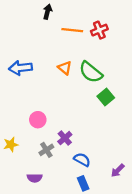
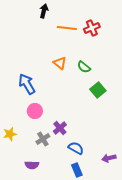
blue arrow: (21, 68) -> (27, 84), moved, turned 65
green semicircle: (91, 72) -> (84, 67), size x0.6
purple arrow: (118, 170) -> (109, 158), turned 32

